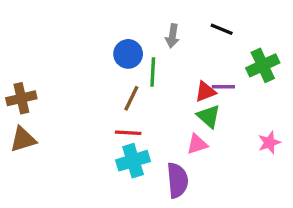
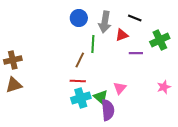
gray arrow: (172, 36) -> (105, 22), size x1.5
blue circle: (128, 54) -> (79, 18), moved
red triangle: (205, 92) -> (122, 35), moved
green triangle: (209, 116) -> (101, 97), moved
pink triangle: (197, 144) -> (120, 88), turned -32

